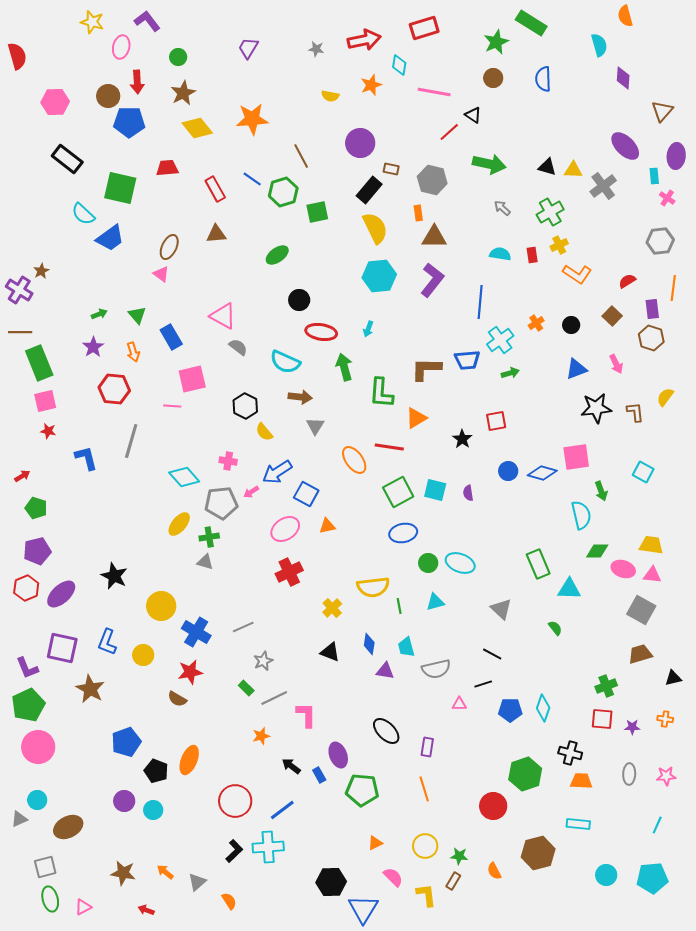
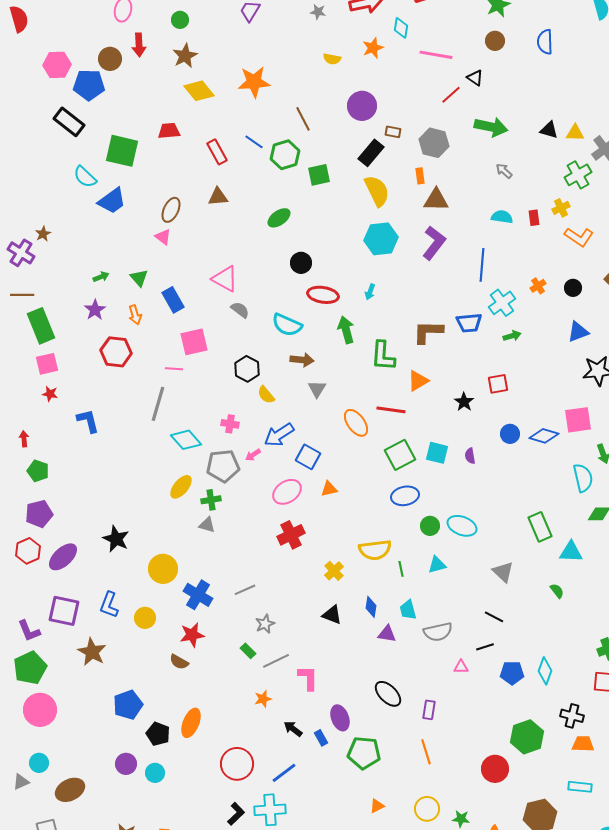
blue pentagon: (129, 122) -> (89, 85), moved
green cross: (550, 212) -> (578, 175), moved
gray line: (131, 441) -> (158, 404), moved
red arrow: (22, 476) -> (24, 439), turned -63

